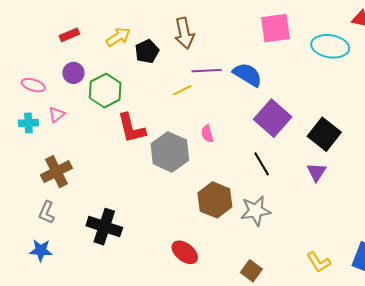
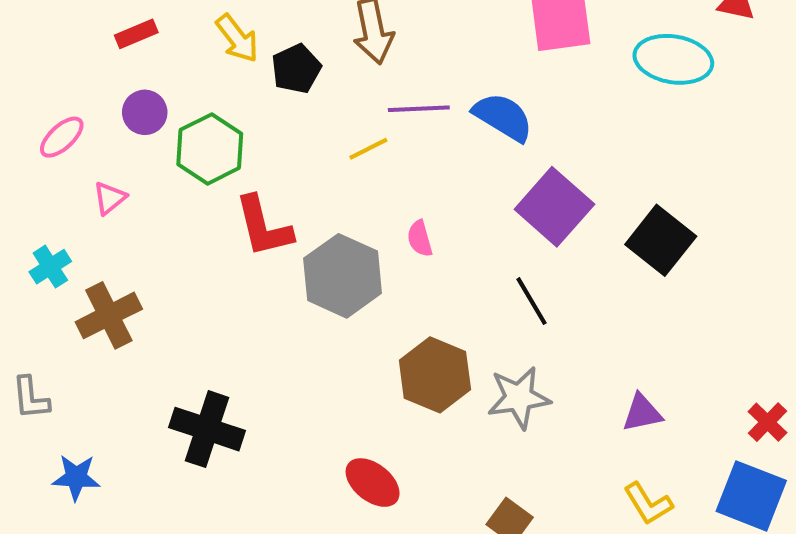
yellow arrow: (118, 37) -> (237, 38), turned 85
pink ellipse: (33, 85) -> (62, 137), turned -60
cyan cross: (28, 123) -> (50, 267), moved, turned -30
purple triangle: (316, 172) -> (642, 413), moved, turned 45
gray L-shape: (47, 212) -> (31, 398), moved, turned -30

